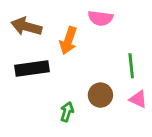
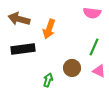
pink semicircle: (100, 18) -> (92, 13), moved
green line: (131, 66) -> (94, 47), turned 30

